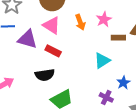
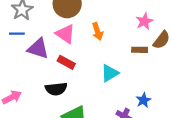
pink star: (104, 19) -> (144, 21), moved
cyan triangle: (102, 61) -> (110, 73), moved

